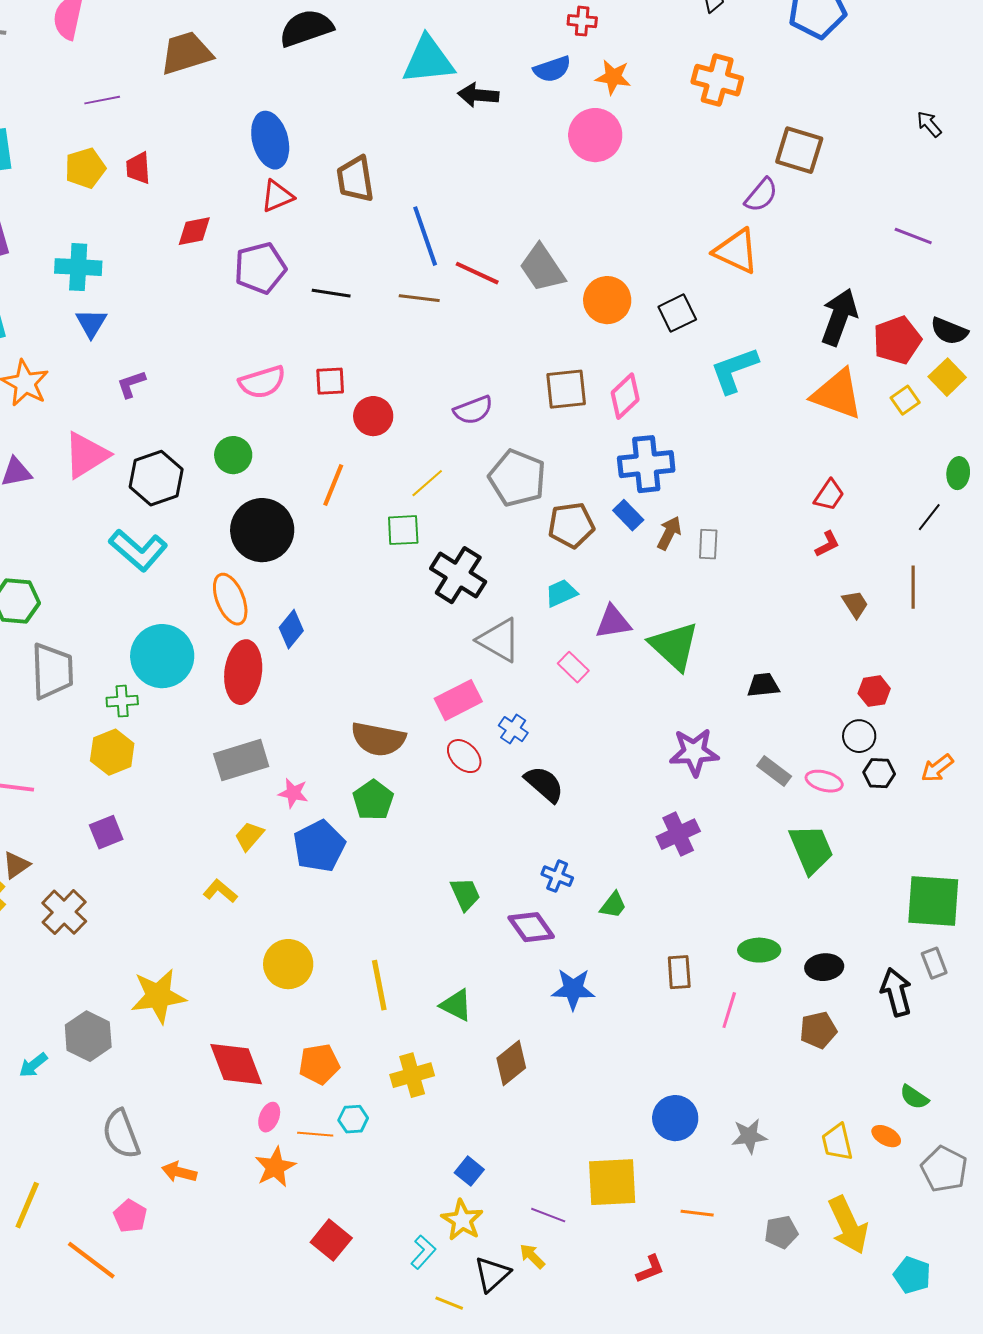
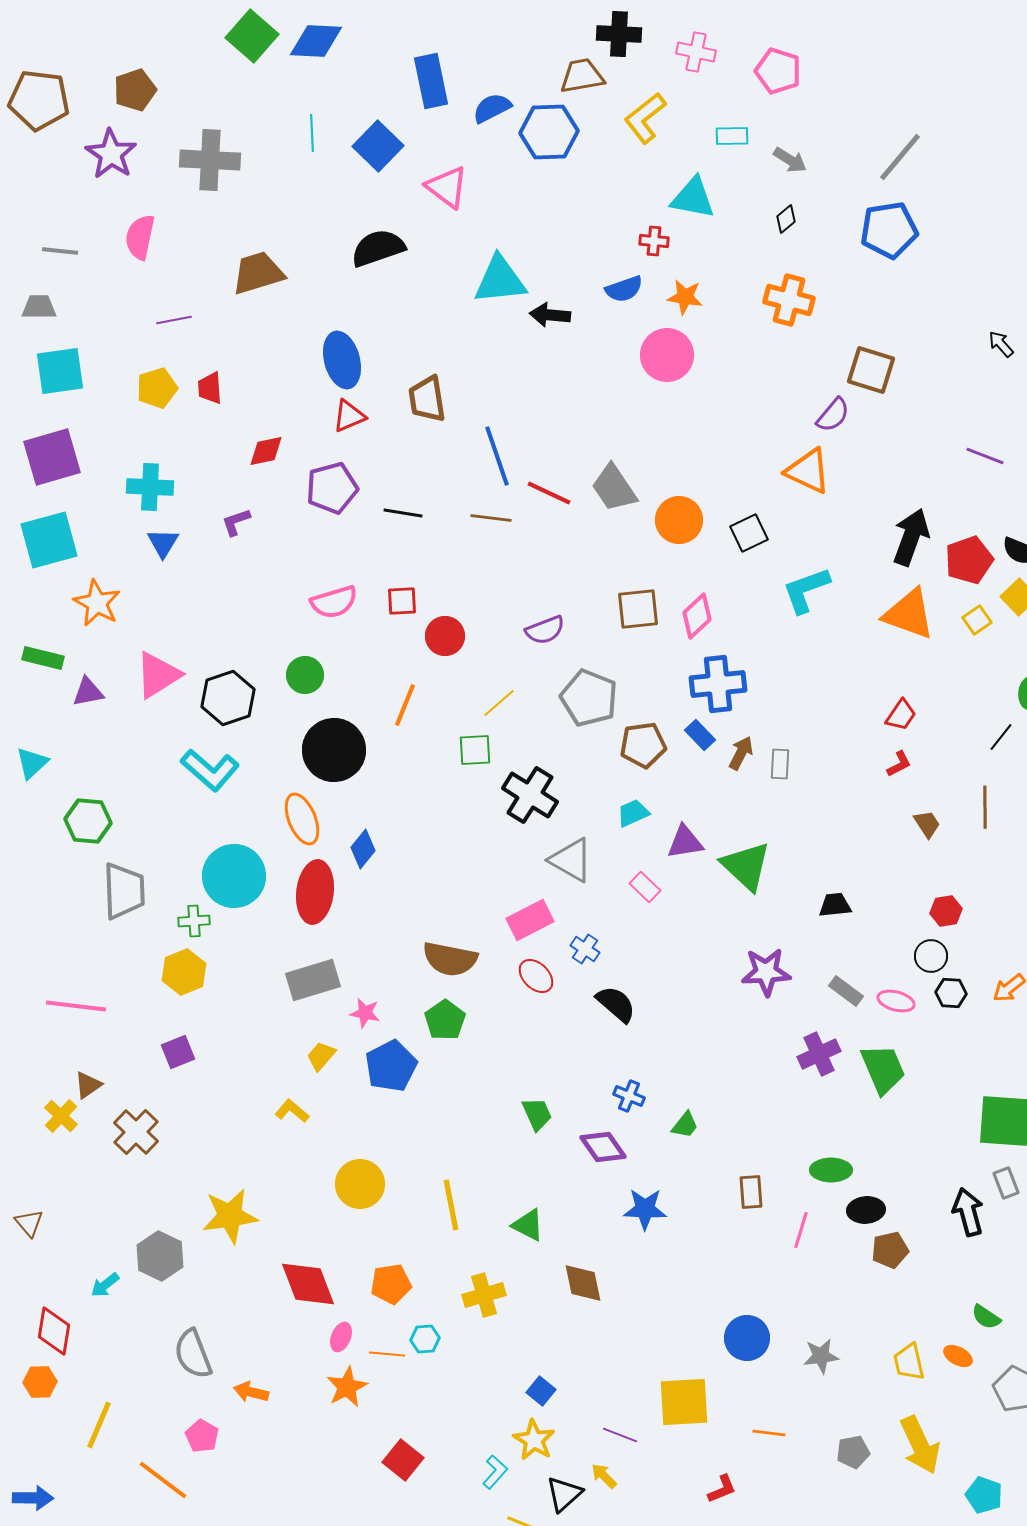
purple L-shape: (131, 384) -> (236, 522), moved
purple cross: (678, 834) -> (819, 1054), moved
black ellipse: (824, 967) -> (866, 1210), moved
brown diamond: (511, 1063) -> (583, 1283), turned -63

